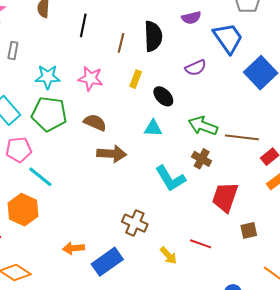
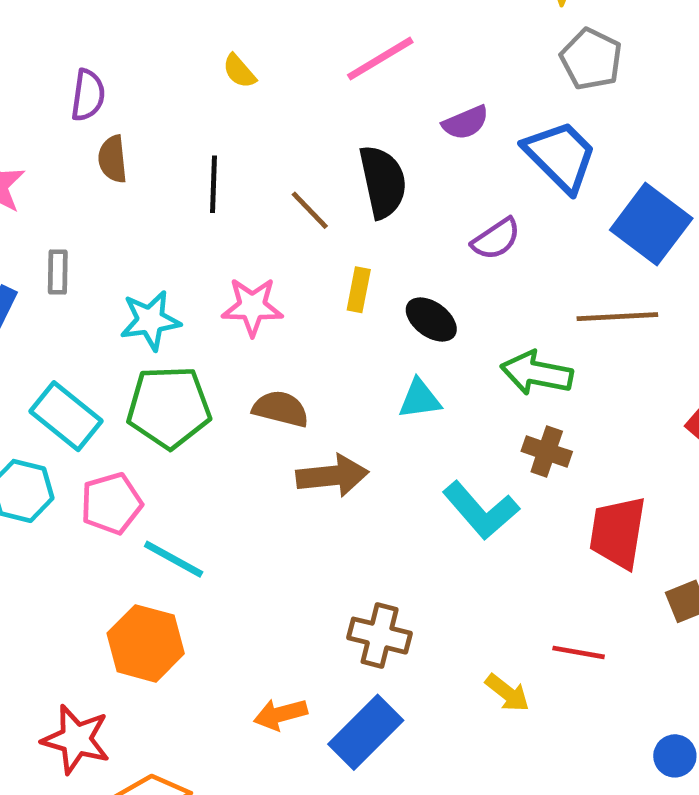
brown line: (121, 43) -> (310, 210), turned -48
brown line: (242, 137) -> (617, 317), moved
brown cross: (135, 223) -> (380, 636), moved

